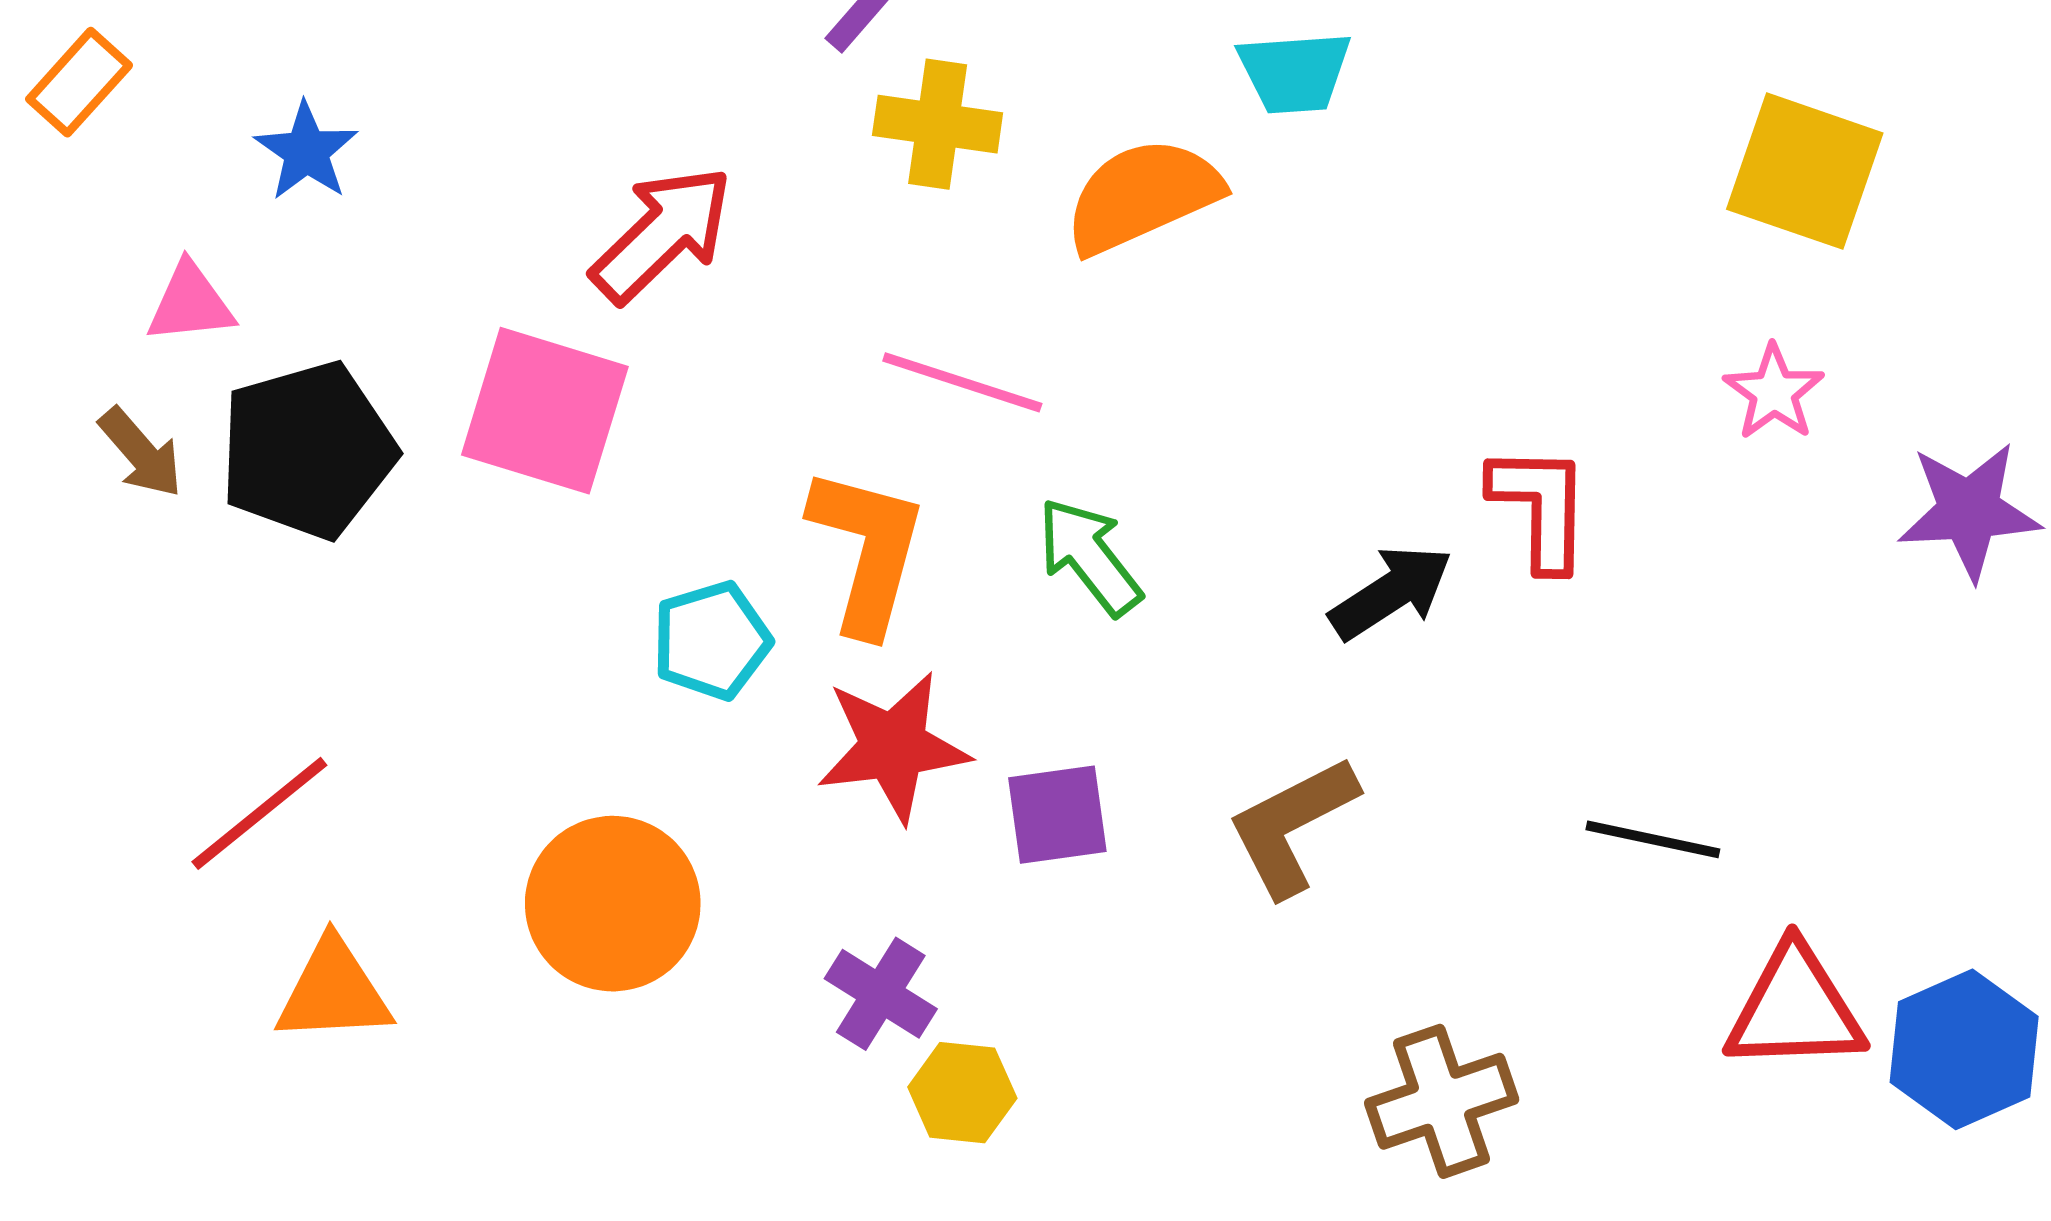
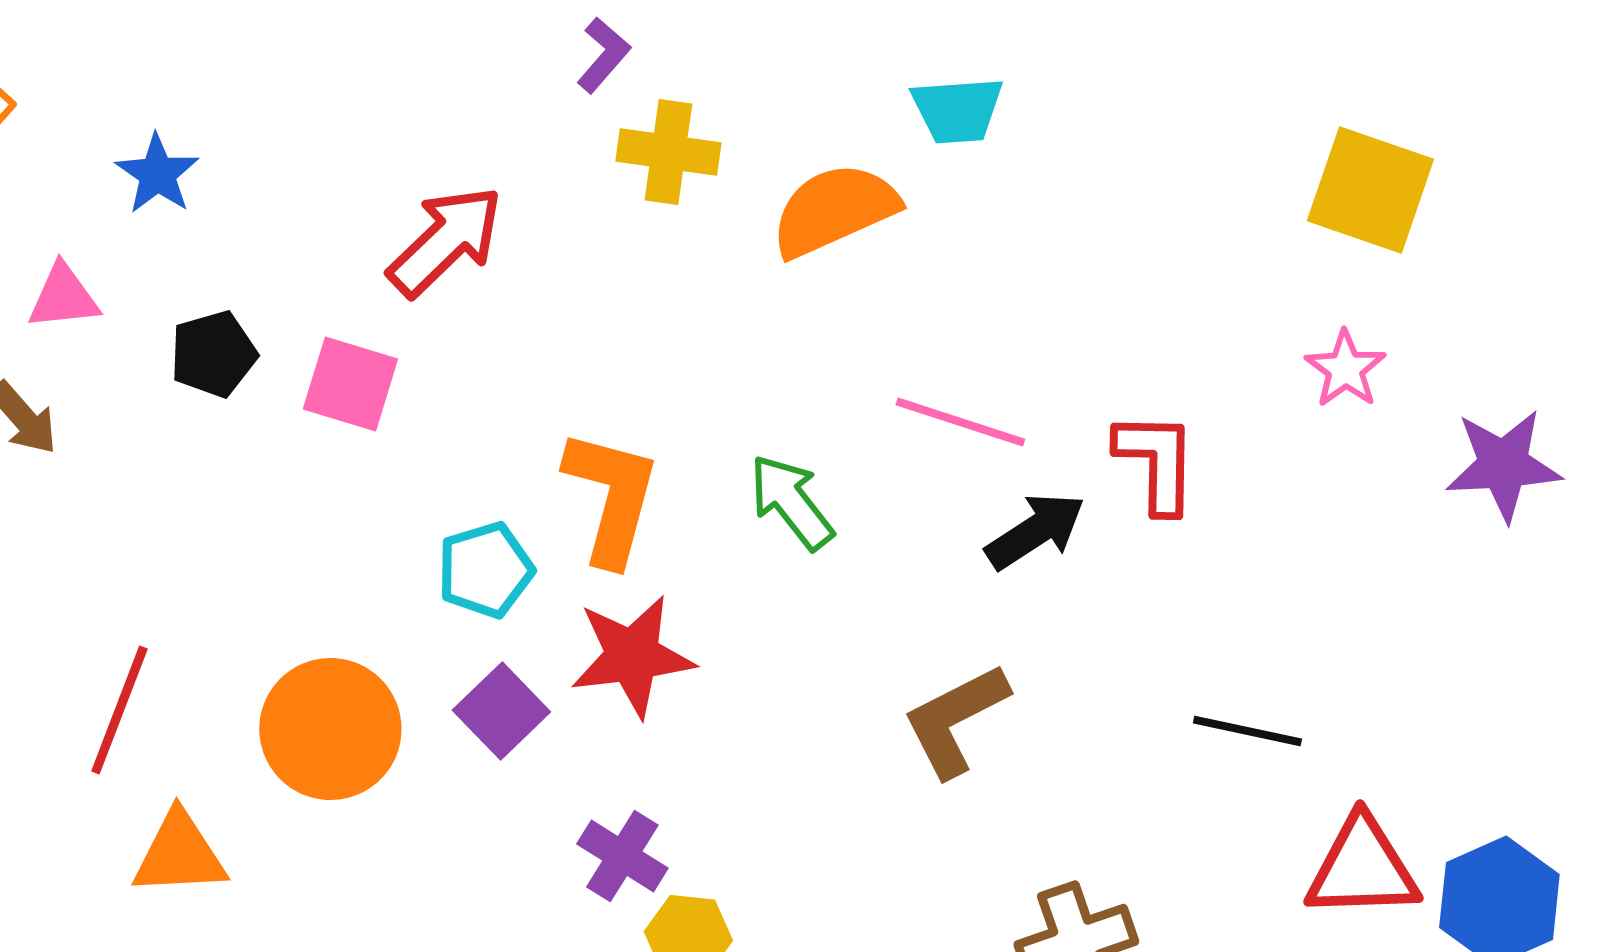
pink line: (962, 382) -> (960, 422), moved
pink square: (545, 411) -> (350, 384), size x0.7
black pentagon: (308, 450) -> (213, 354), moved, size x0.6
red line: (259, 813) -> (119, 710), turned -30
purple square: (1057, 815) -> (501, 711), moved, turned -36
orange circle: (613, 904) -> (330, 729), moved

